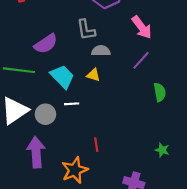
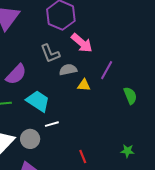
pink arrow: (142, 27) -> (82, 43), moved
yellow triangle: (93, 75) -> (84, 85), moved
green star: (162, 150) -> (127, 151), moved

